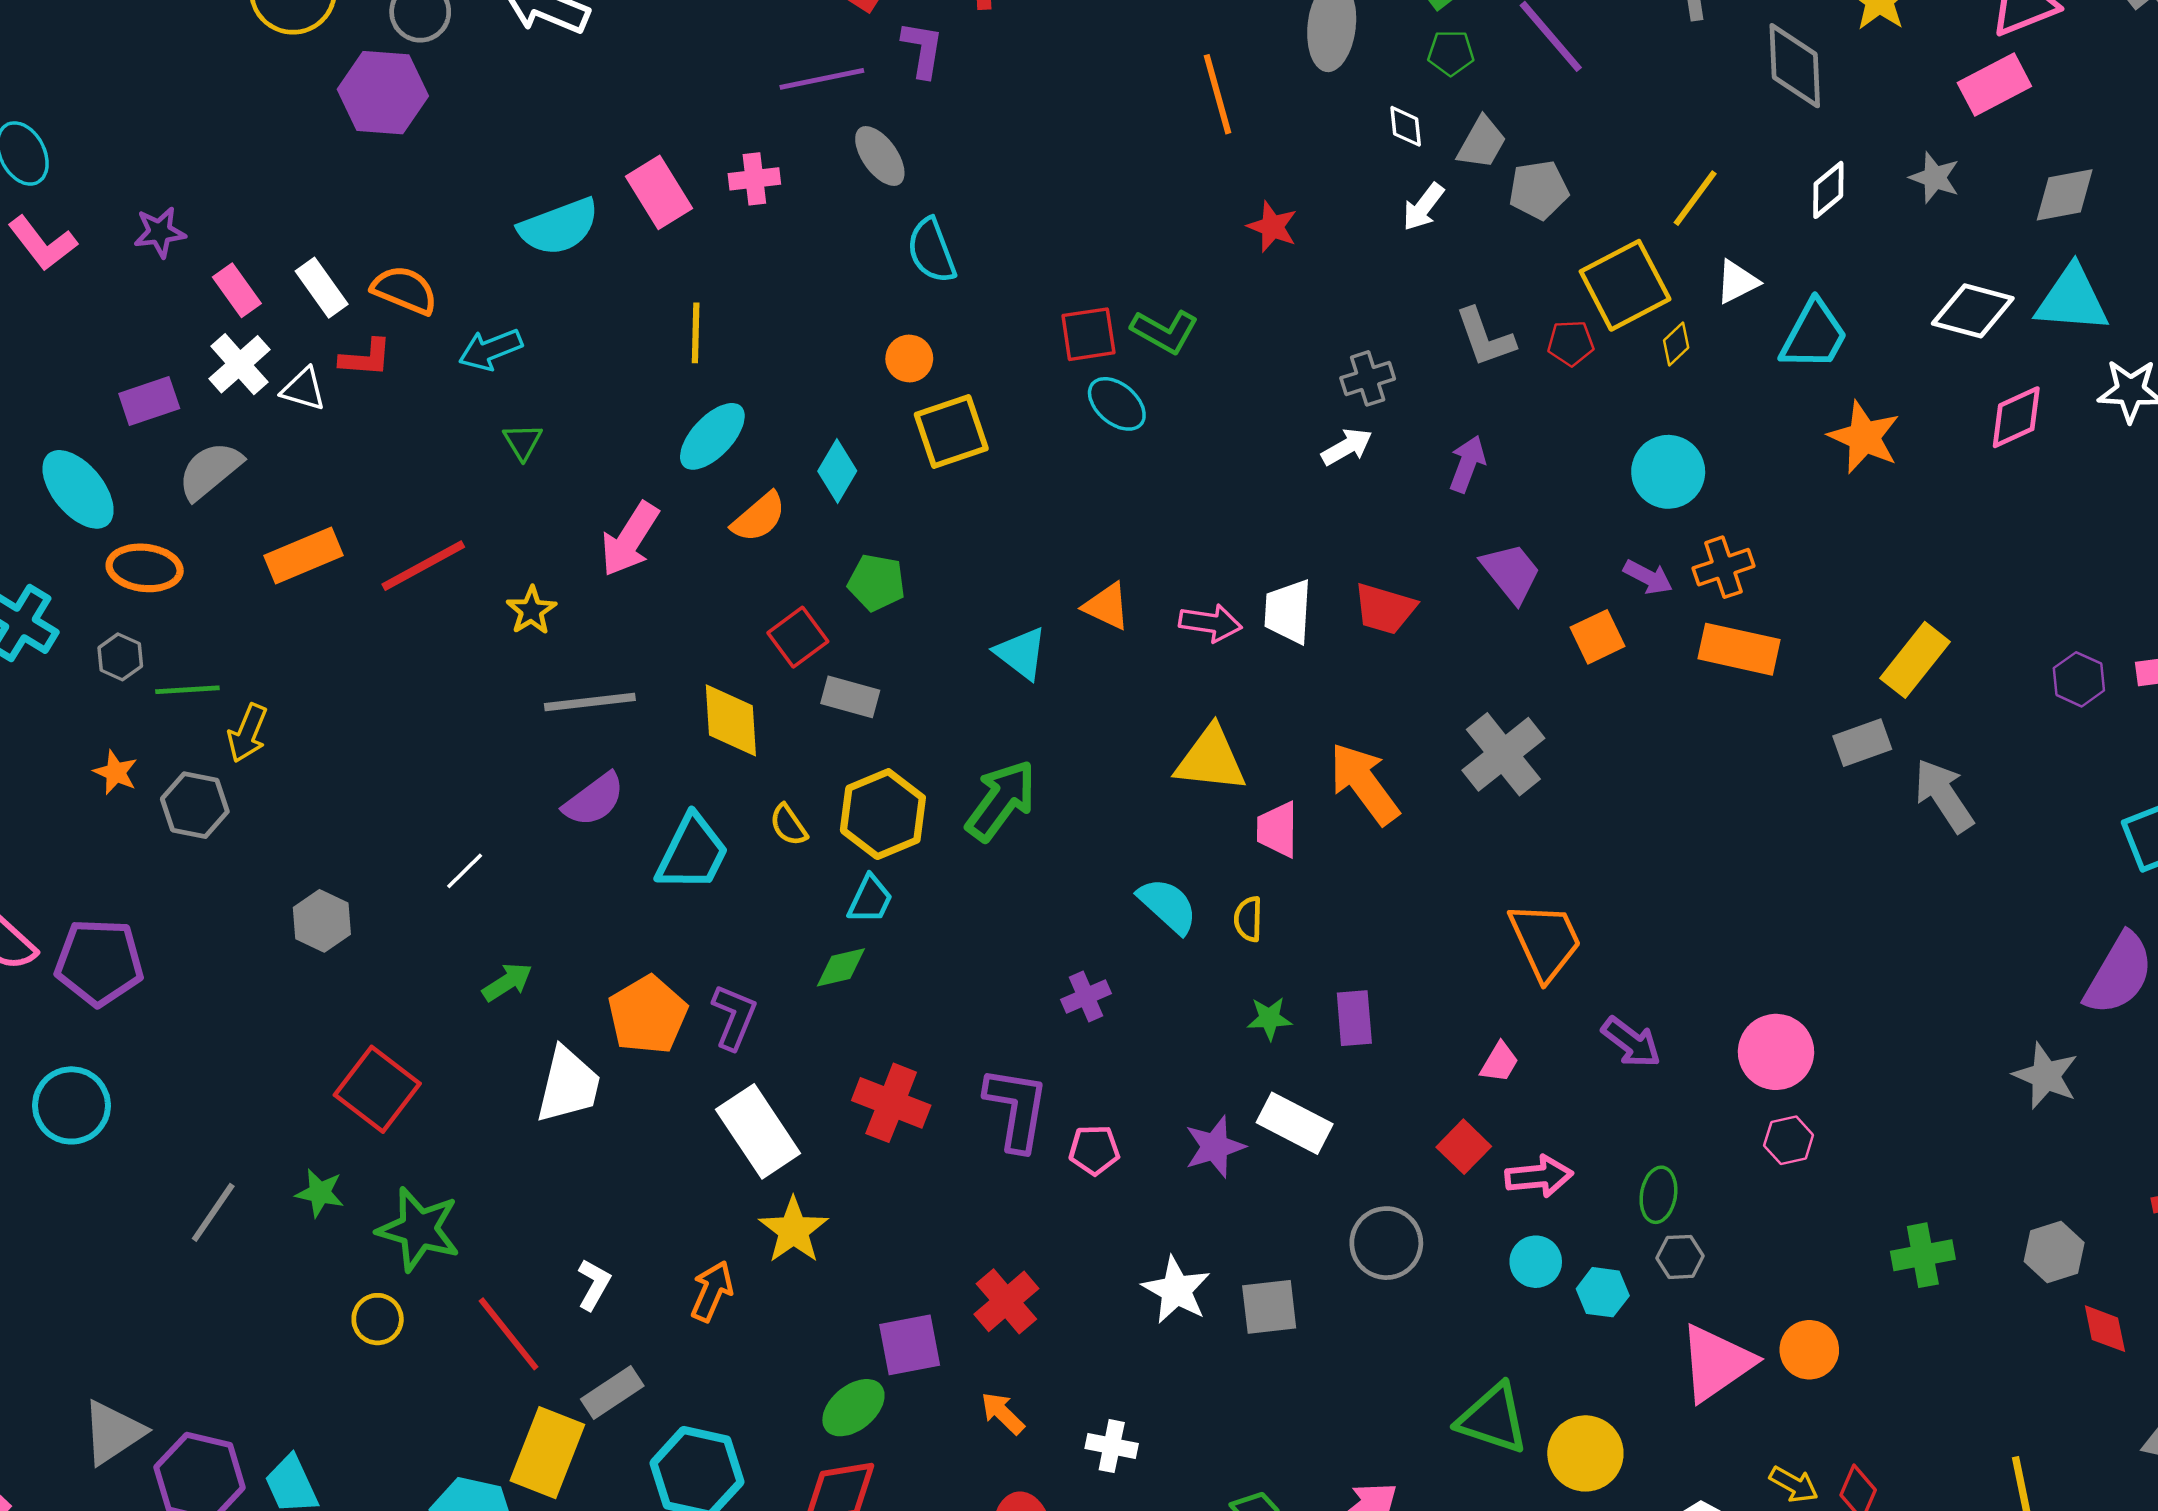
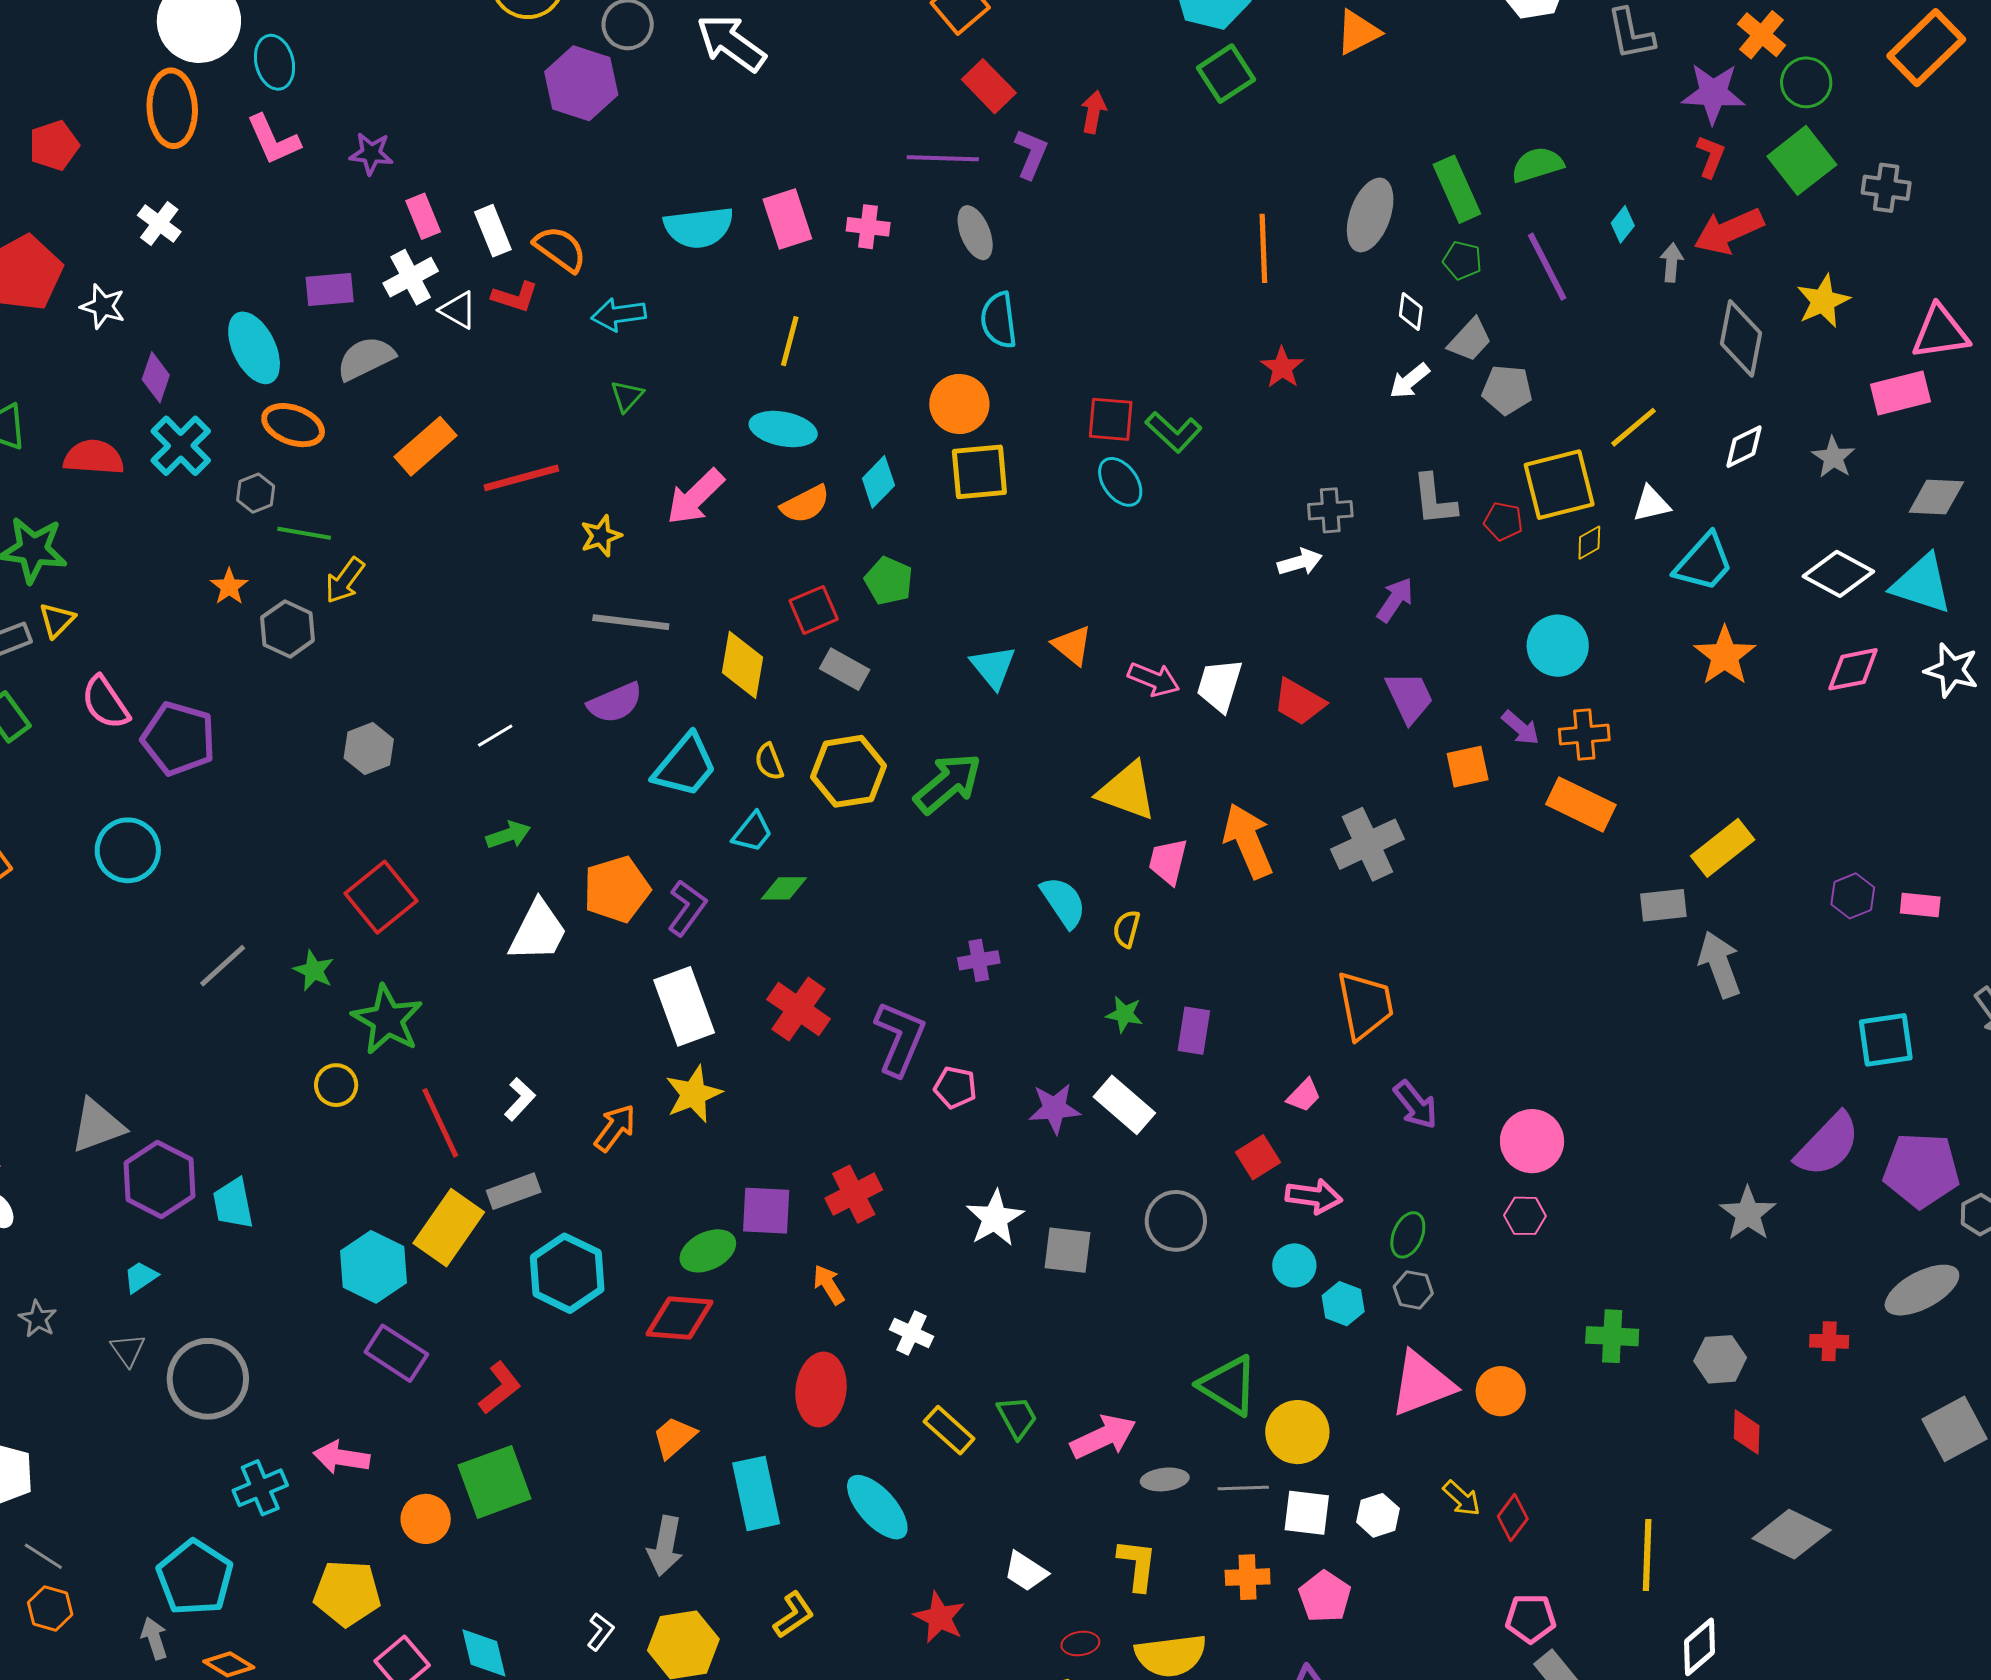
orange circle: (909, 359) -> (959, 404), size x1.5
cyan ellipse: (712, 436) -> (783, 429), turned 44
orange rectangle: (304, 555) -> (425, 446), turned -32
cyan trapezoid: (870, 899) -> (752, 832), moved

